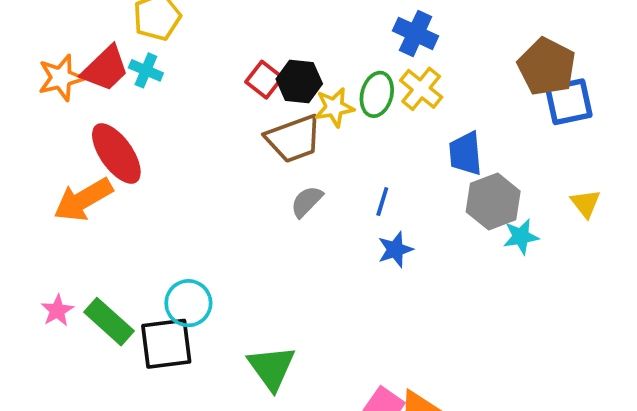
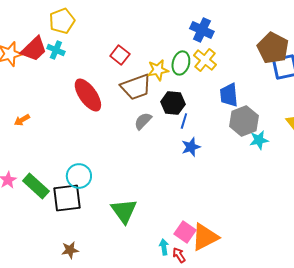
black hexagon: (299, 81) -> (173, 103), moved
red ellipse: (116, 154) -> (88, 95), moved
orange arrow: (83, 200) -> (22, 120), size x0.5

